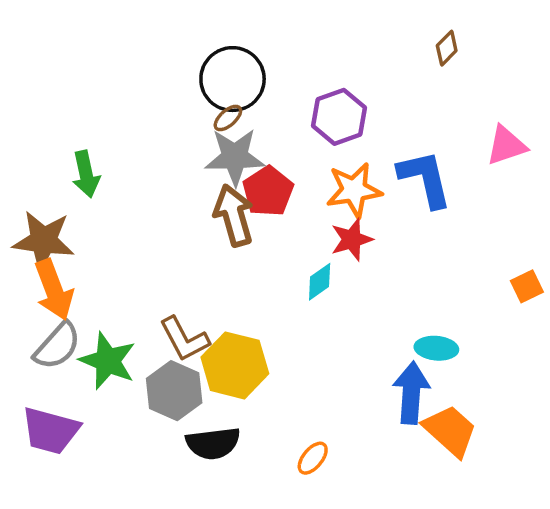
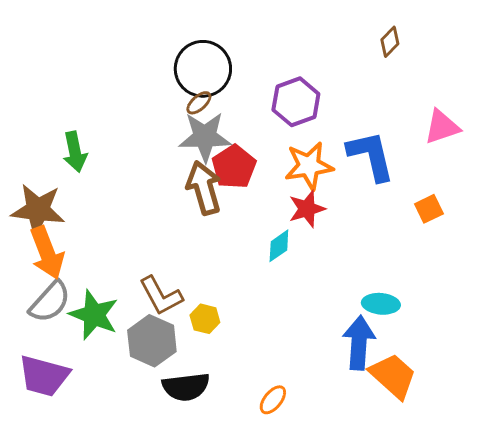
orange square: (527, 286) -> (429, 209), moved
yellow hexagon: (235, 365) -> (205, 319), size x0.5

